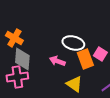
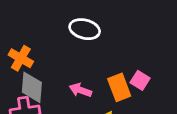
white ellipse: (73, 43) -> (85, 29), moved

